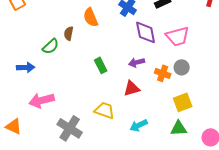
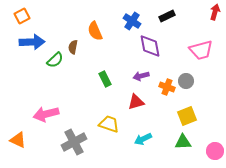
pink trapezoid: (178, 36) -> (201, 50), moved
blue arrow: (26, 67) -> (32, 42), moved, size x1.4
gray cross: (70, 128) -> (74, 142), turned 30

